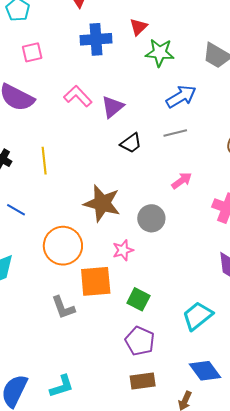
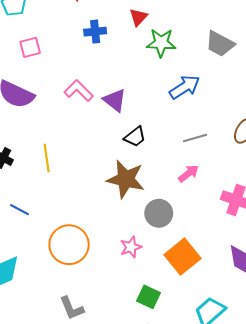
blue cross: (96, 39) -> (95, 32), size x0.7
purple triangle: (113, 107) -> (115, 100), turned -40
gray line: (175, 133) -> (195, 138), moved
brown star: (102, 203) -> (126, 179), moved
orange square: (96, 281) -> (182, 257), moved, turned -32

